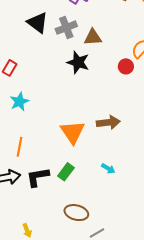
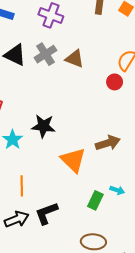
brown triangle: (93, 37) -> (75, 59), turned 36
black star: (78, 62) -> (43, 126), moved
green rectangle: (66, 172) -> (95, 200), moved

